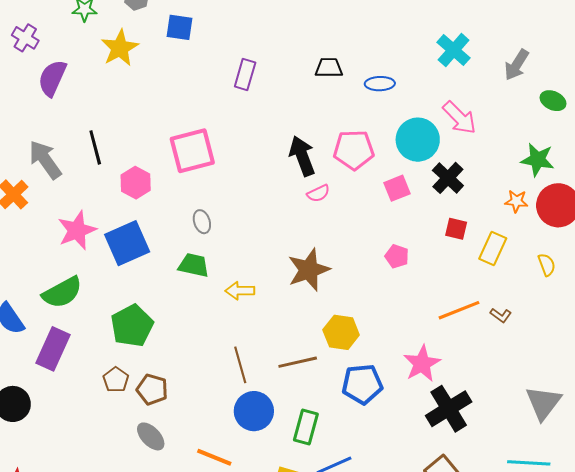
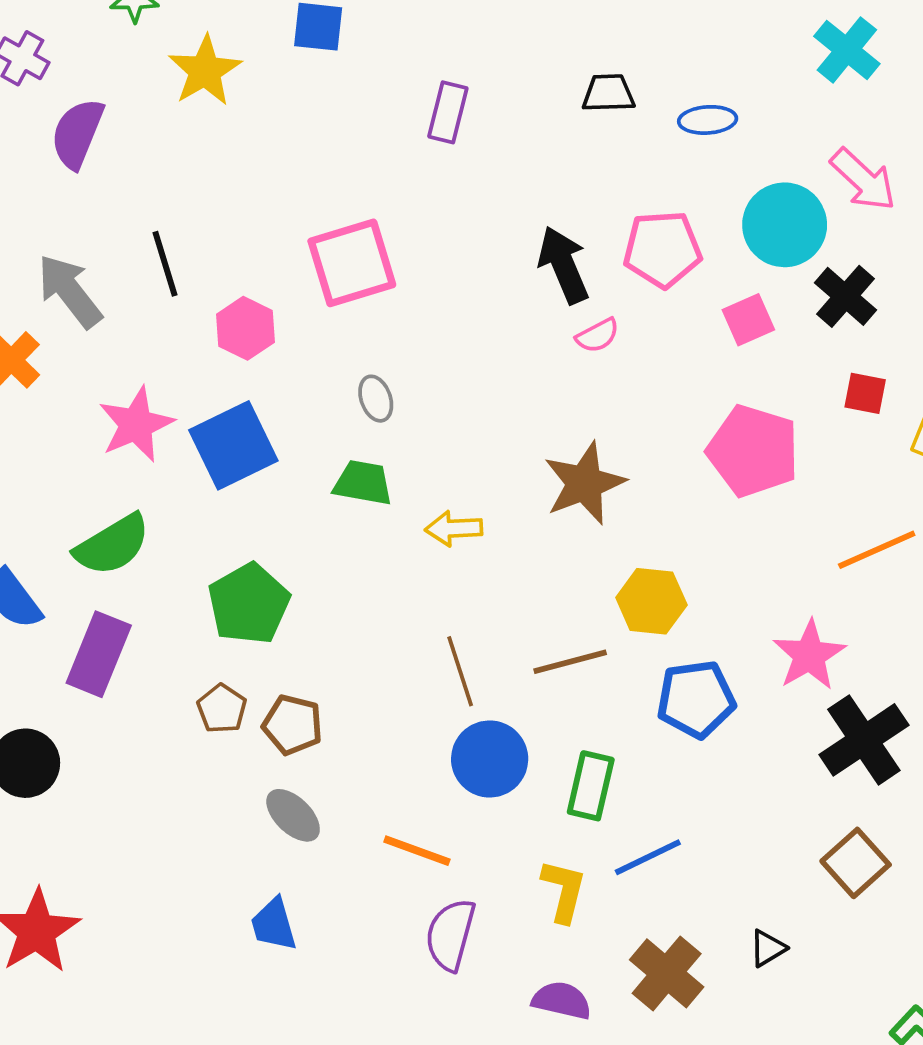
pink pentagon: (397, 256) -> (753, 451), size x2.0

